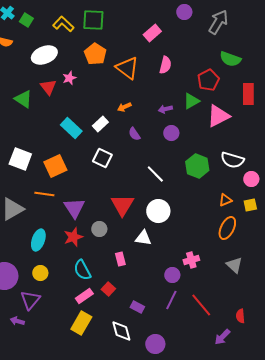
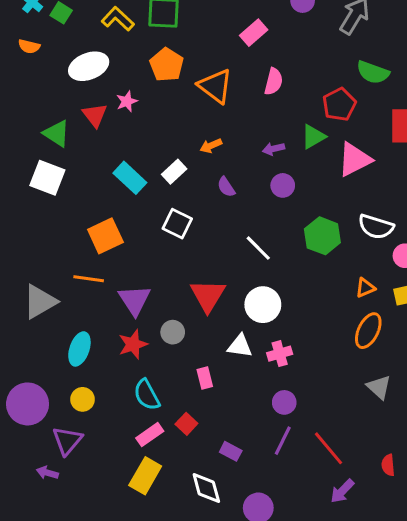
white square: (20, 159) -> (47, 178), moved
pink cross: (191, 260) -> (280, 354), moved
purple arrow: (222, 337) -> (342, 491), moved

